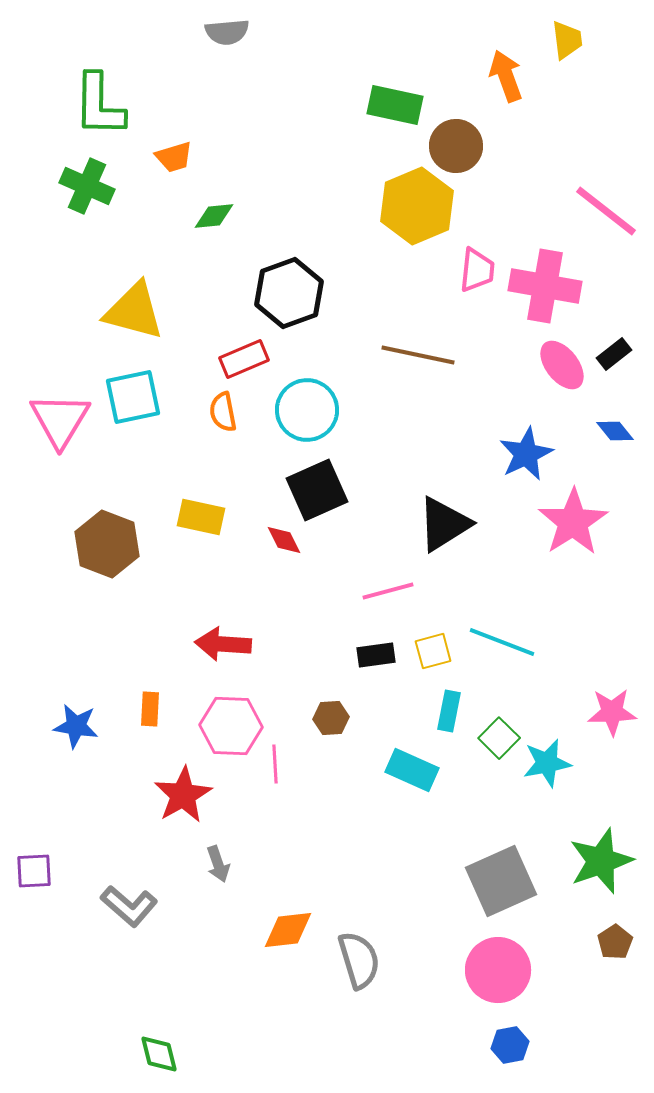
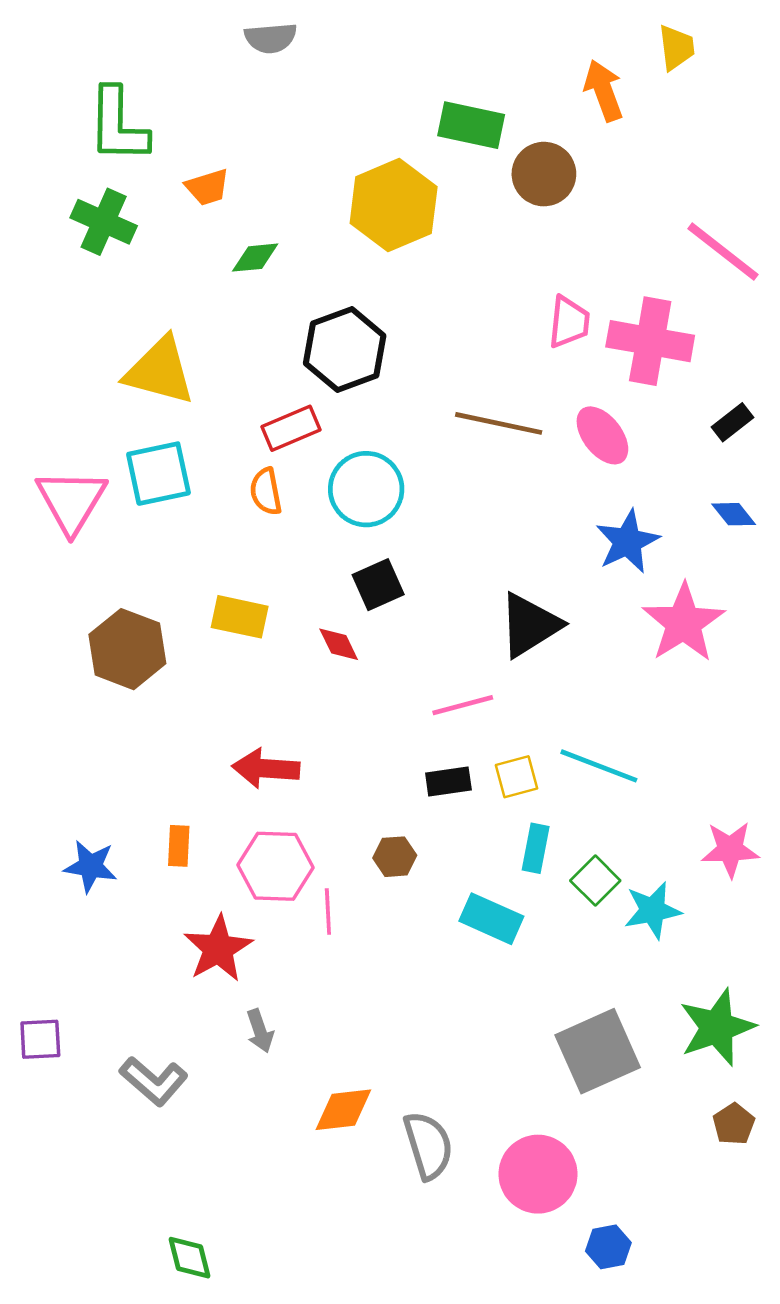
yellow hexagon: (417, 206) -> (394, 205), moved
pink ellipse: (562, 365) -> (602, 435), moved
black square: (317, 490) -> (378, 585), size x0.7
pink circle: (498, 970) -> (538, 1174), moved

